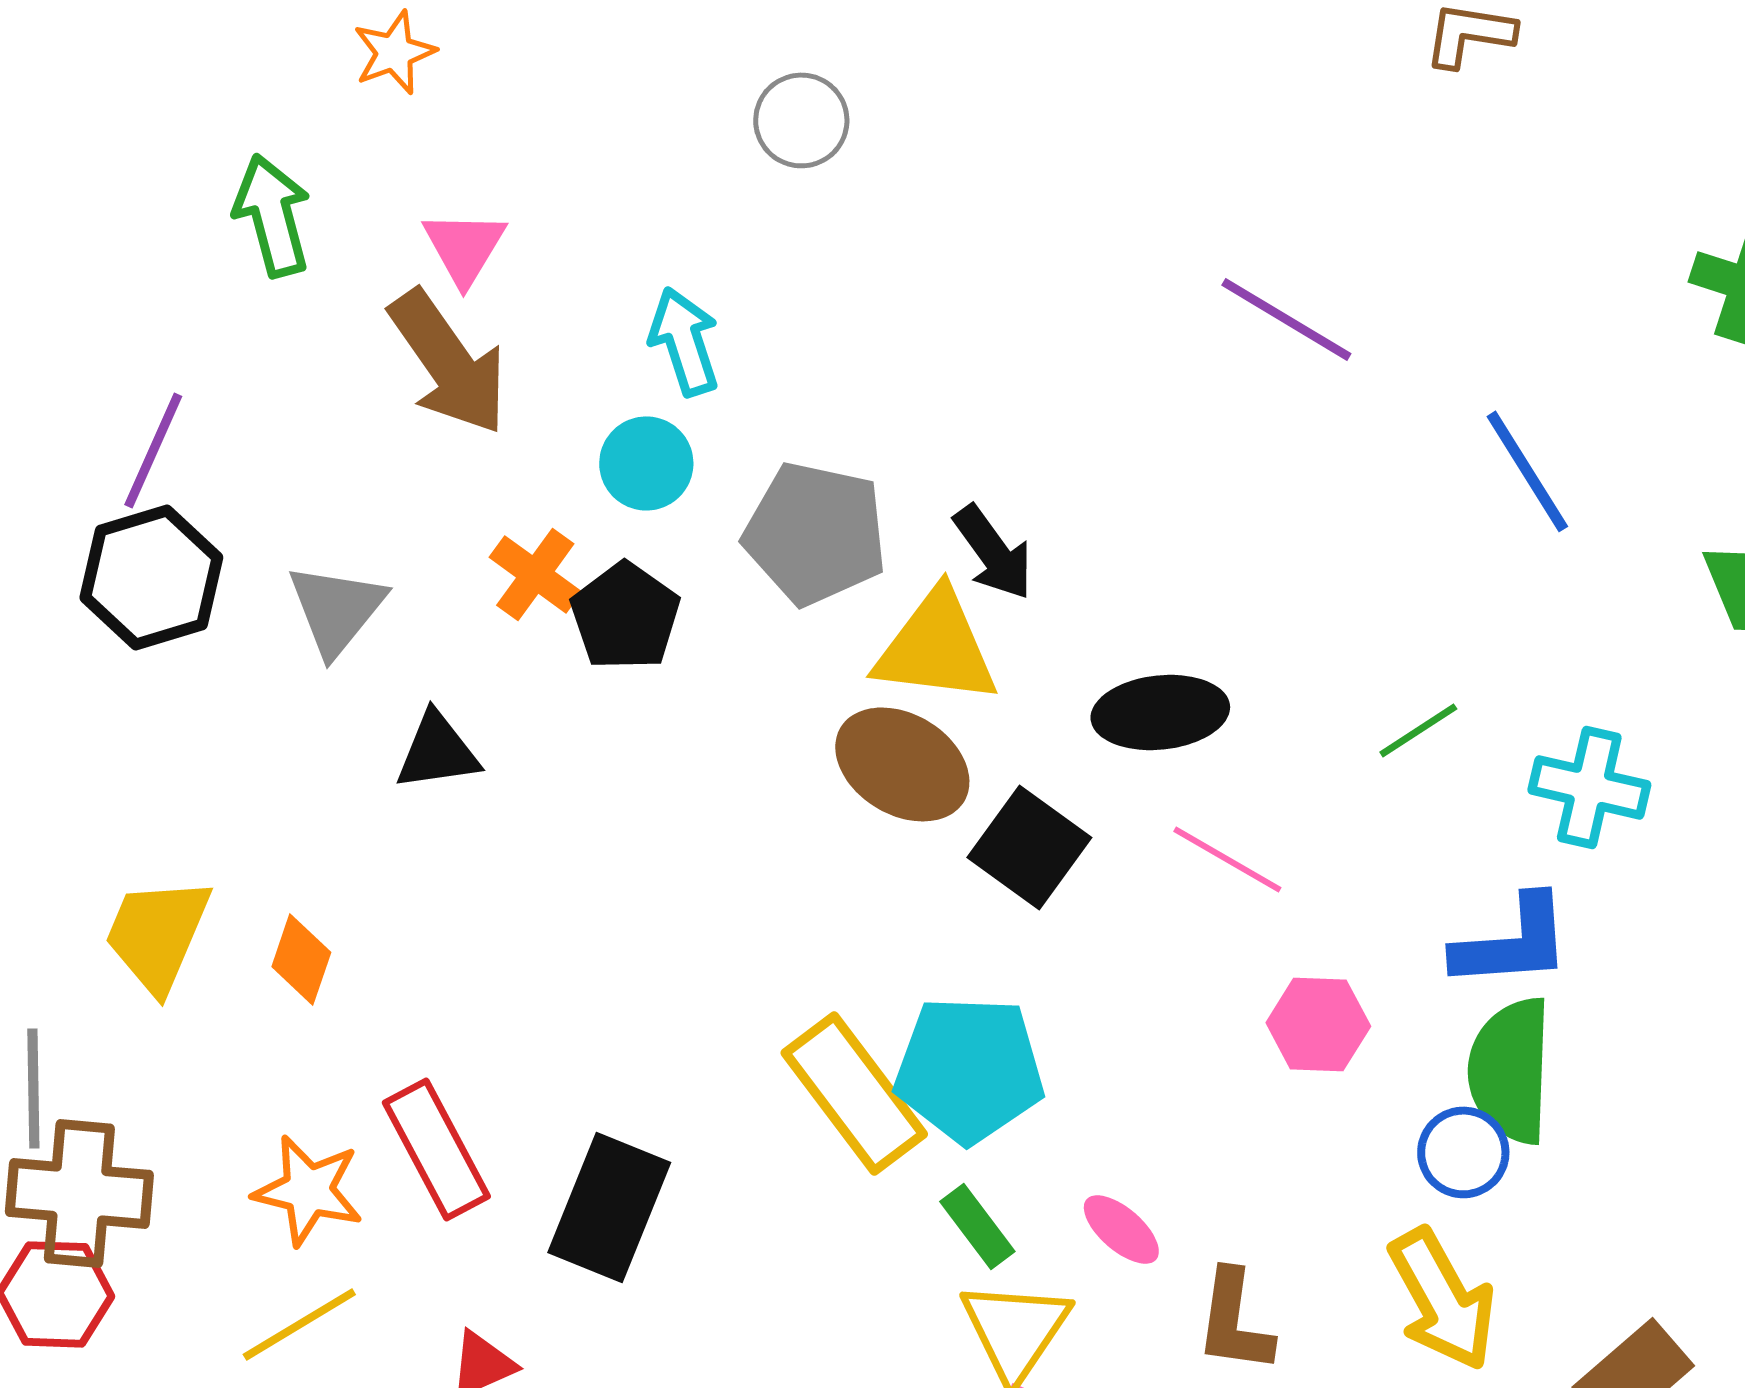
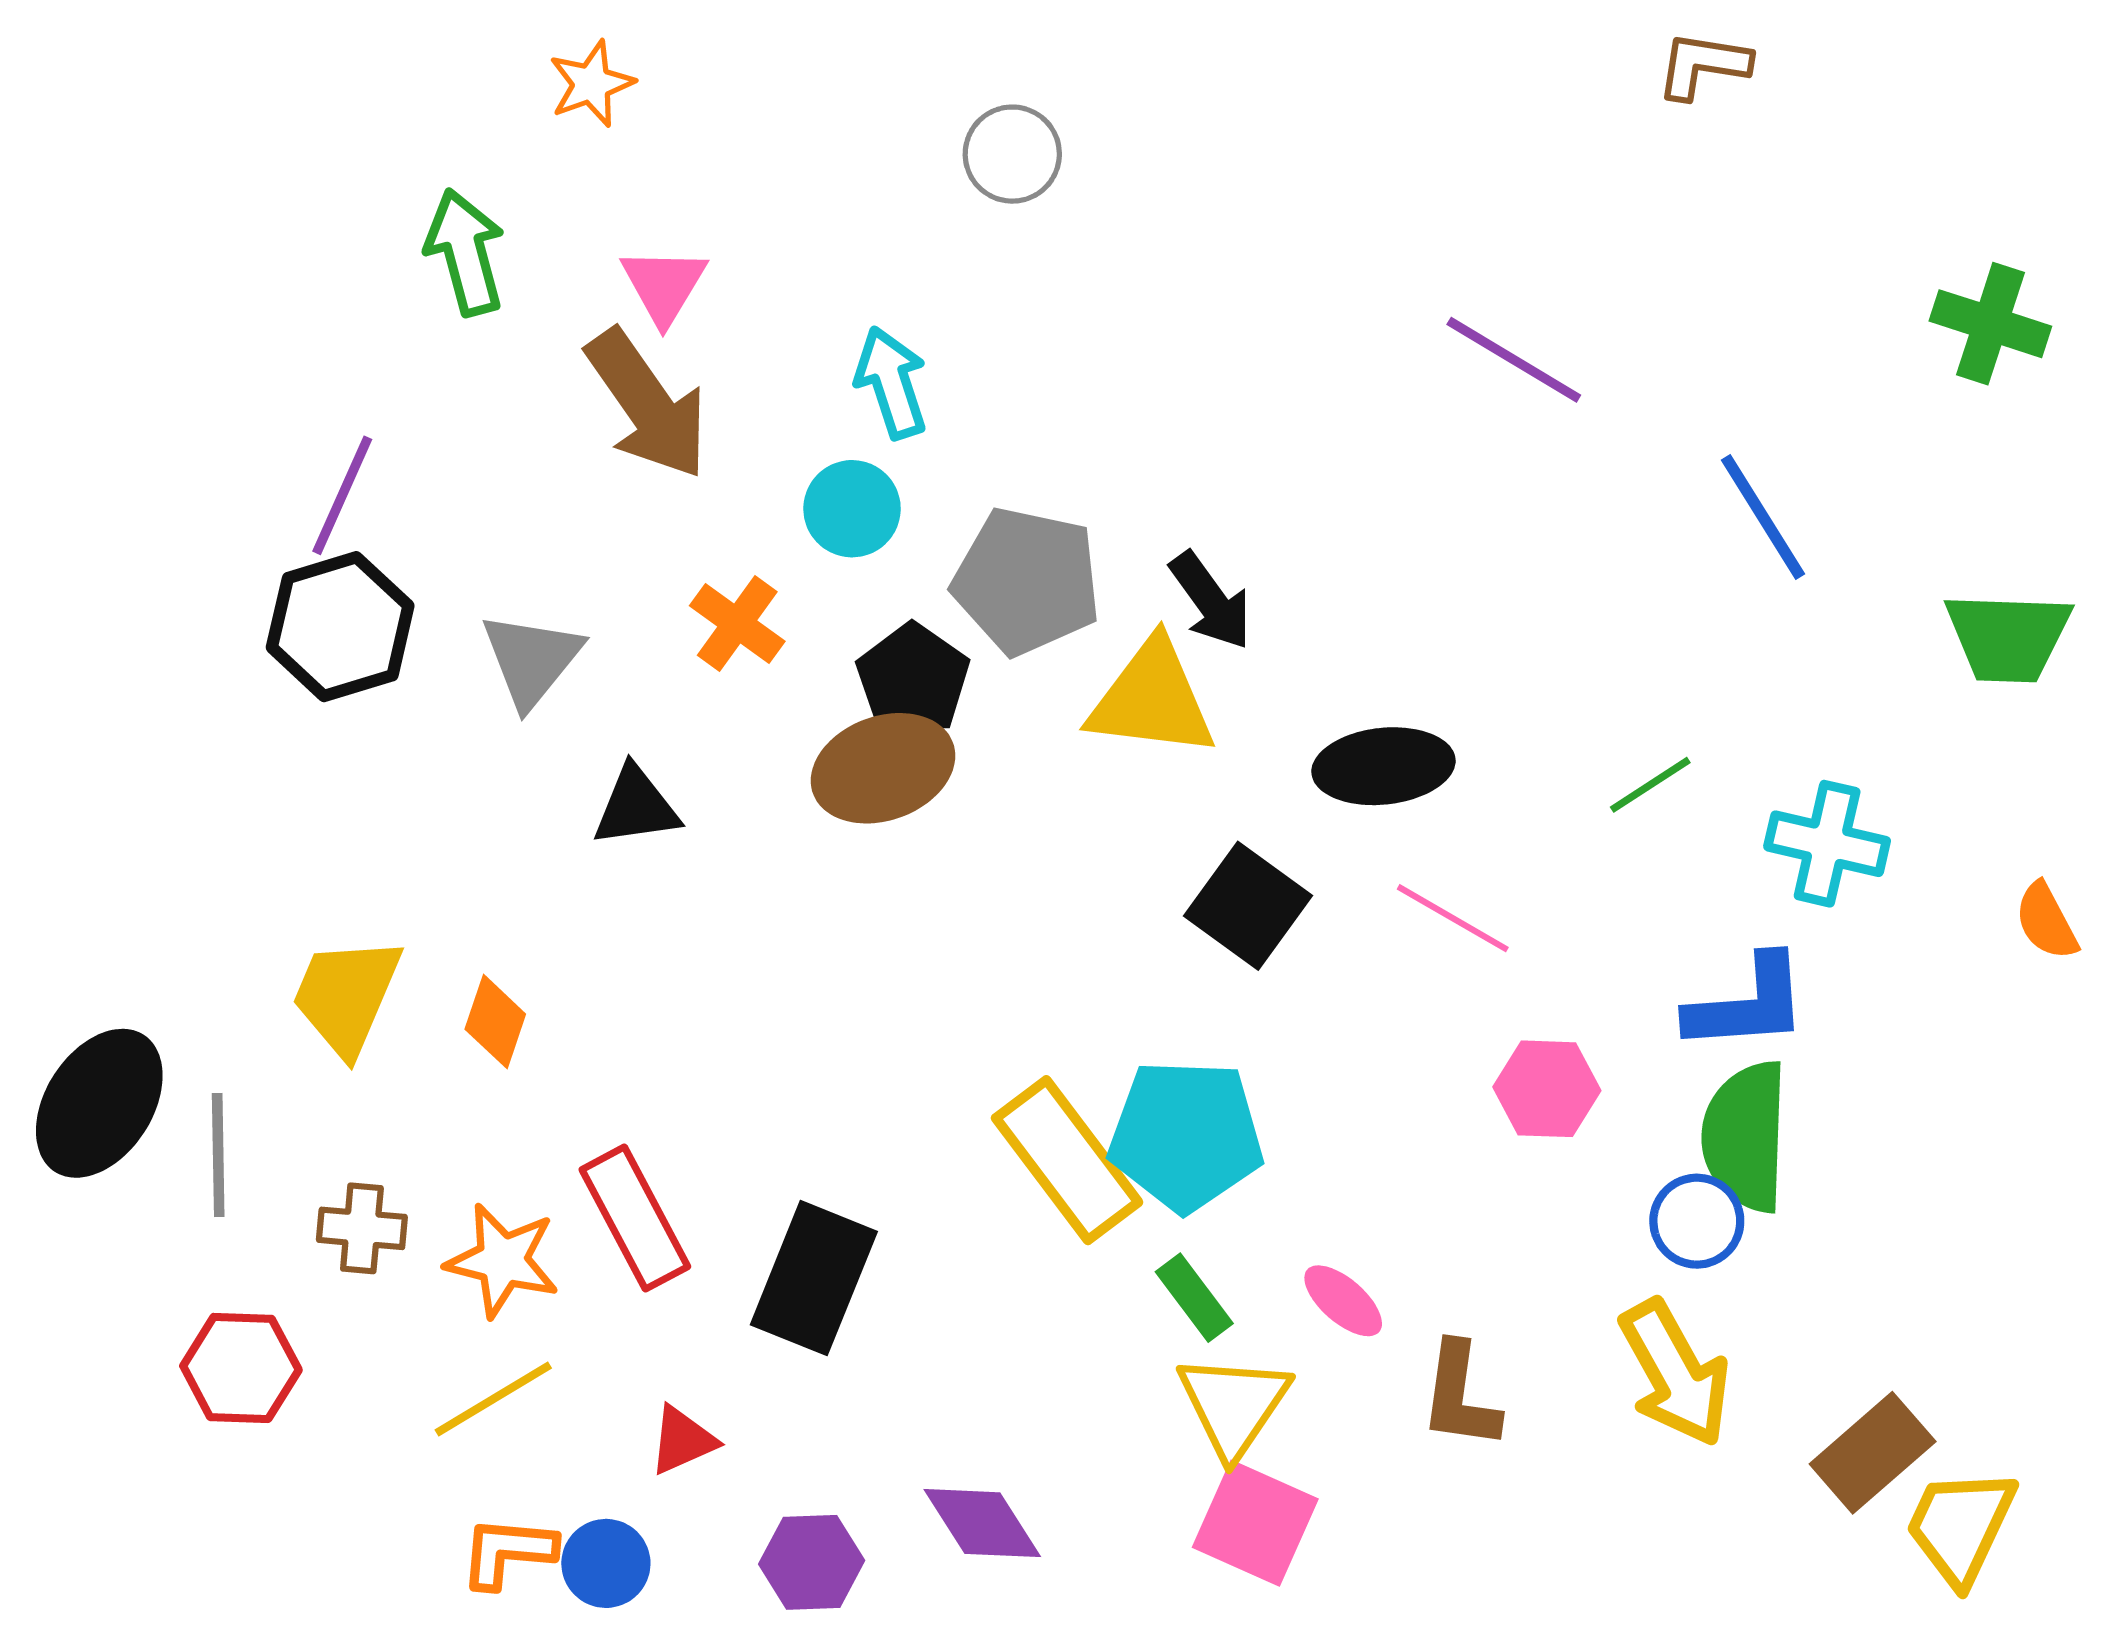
black pentagon: (625, 616) -> (913, 679), moved
brown ellipse: (902, 764) -> (883, 768), moved, turned -51
brown cross: (79, 1193) -> (362, 1228), moved, size x0.6

